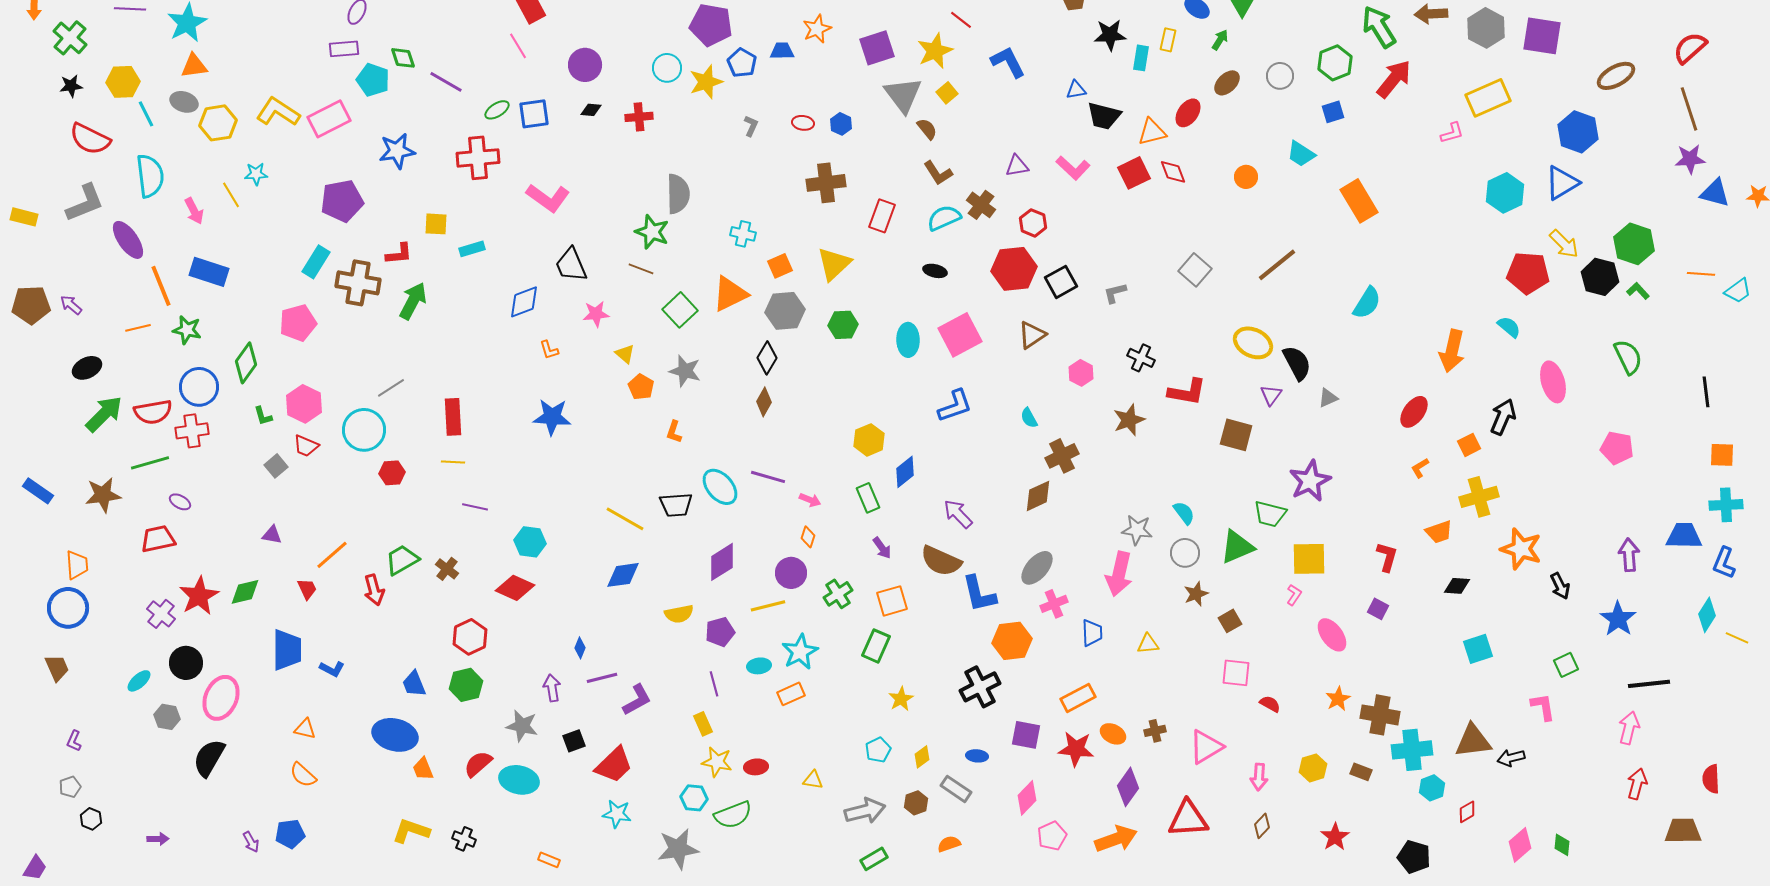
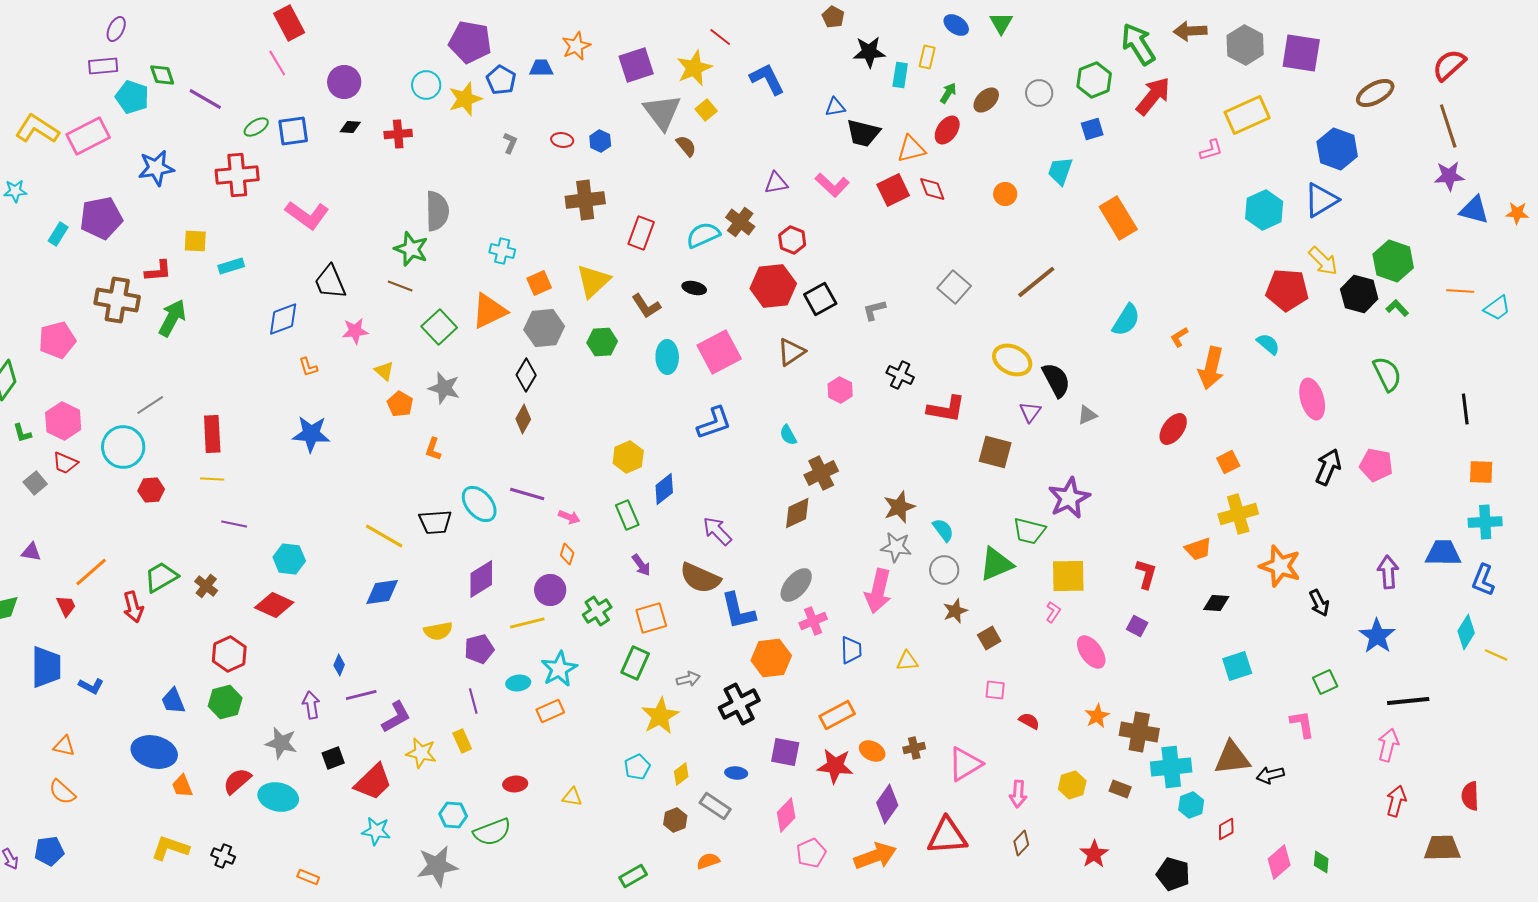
green arrow: (1220, 40) -> (948, 93), moved
cyan trapezoid: (1301, 154) -> (1060, 171), turned 76
brown L-shape: (938, 173) -> (646, 306), moved
cyan rectangle: (316, 262) -> (58, 234), moved, size x0.7
black arrow: (1503, 417) -> (1328, 467), moved
brown star: (1129, 420) -> (899, 507), moved
orange L-shape: (1420, 468) -> (1179, 337), moved
pink square: (1236, 673) -> (995, 690), size x0.7
yellow star: (901, 699) -> (660, 716), size x1.5
yellow star: (717, 762) -> (421, 753), moved
gray arrow: (865, 811) -> (688, 679), moved, size x0.6

